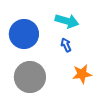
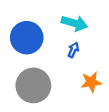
blue arrow: (66, 45) -> (73, 50), turned 48

